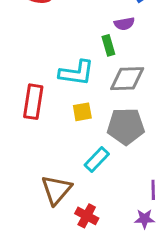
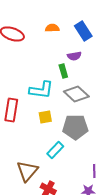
gray diamond: (127, 79) -> (76, 94), turned 45

